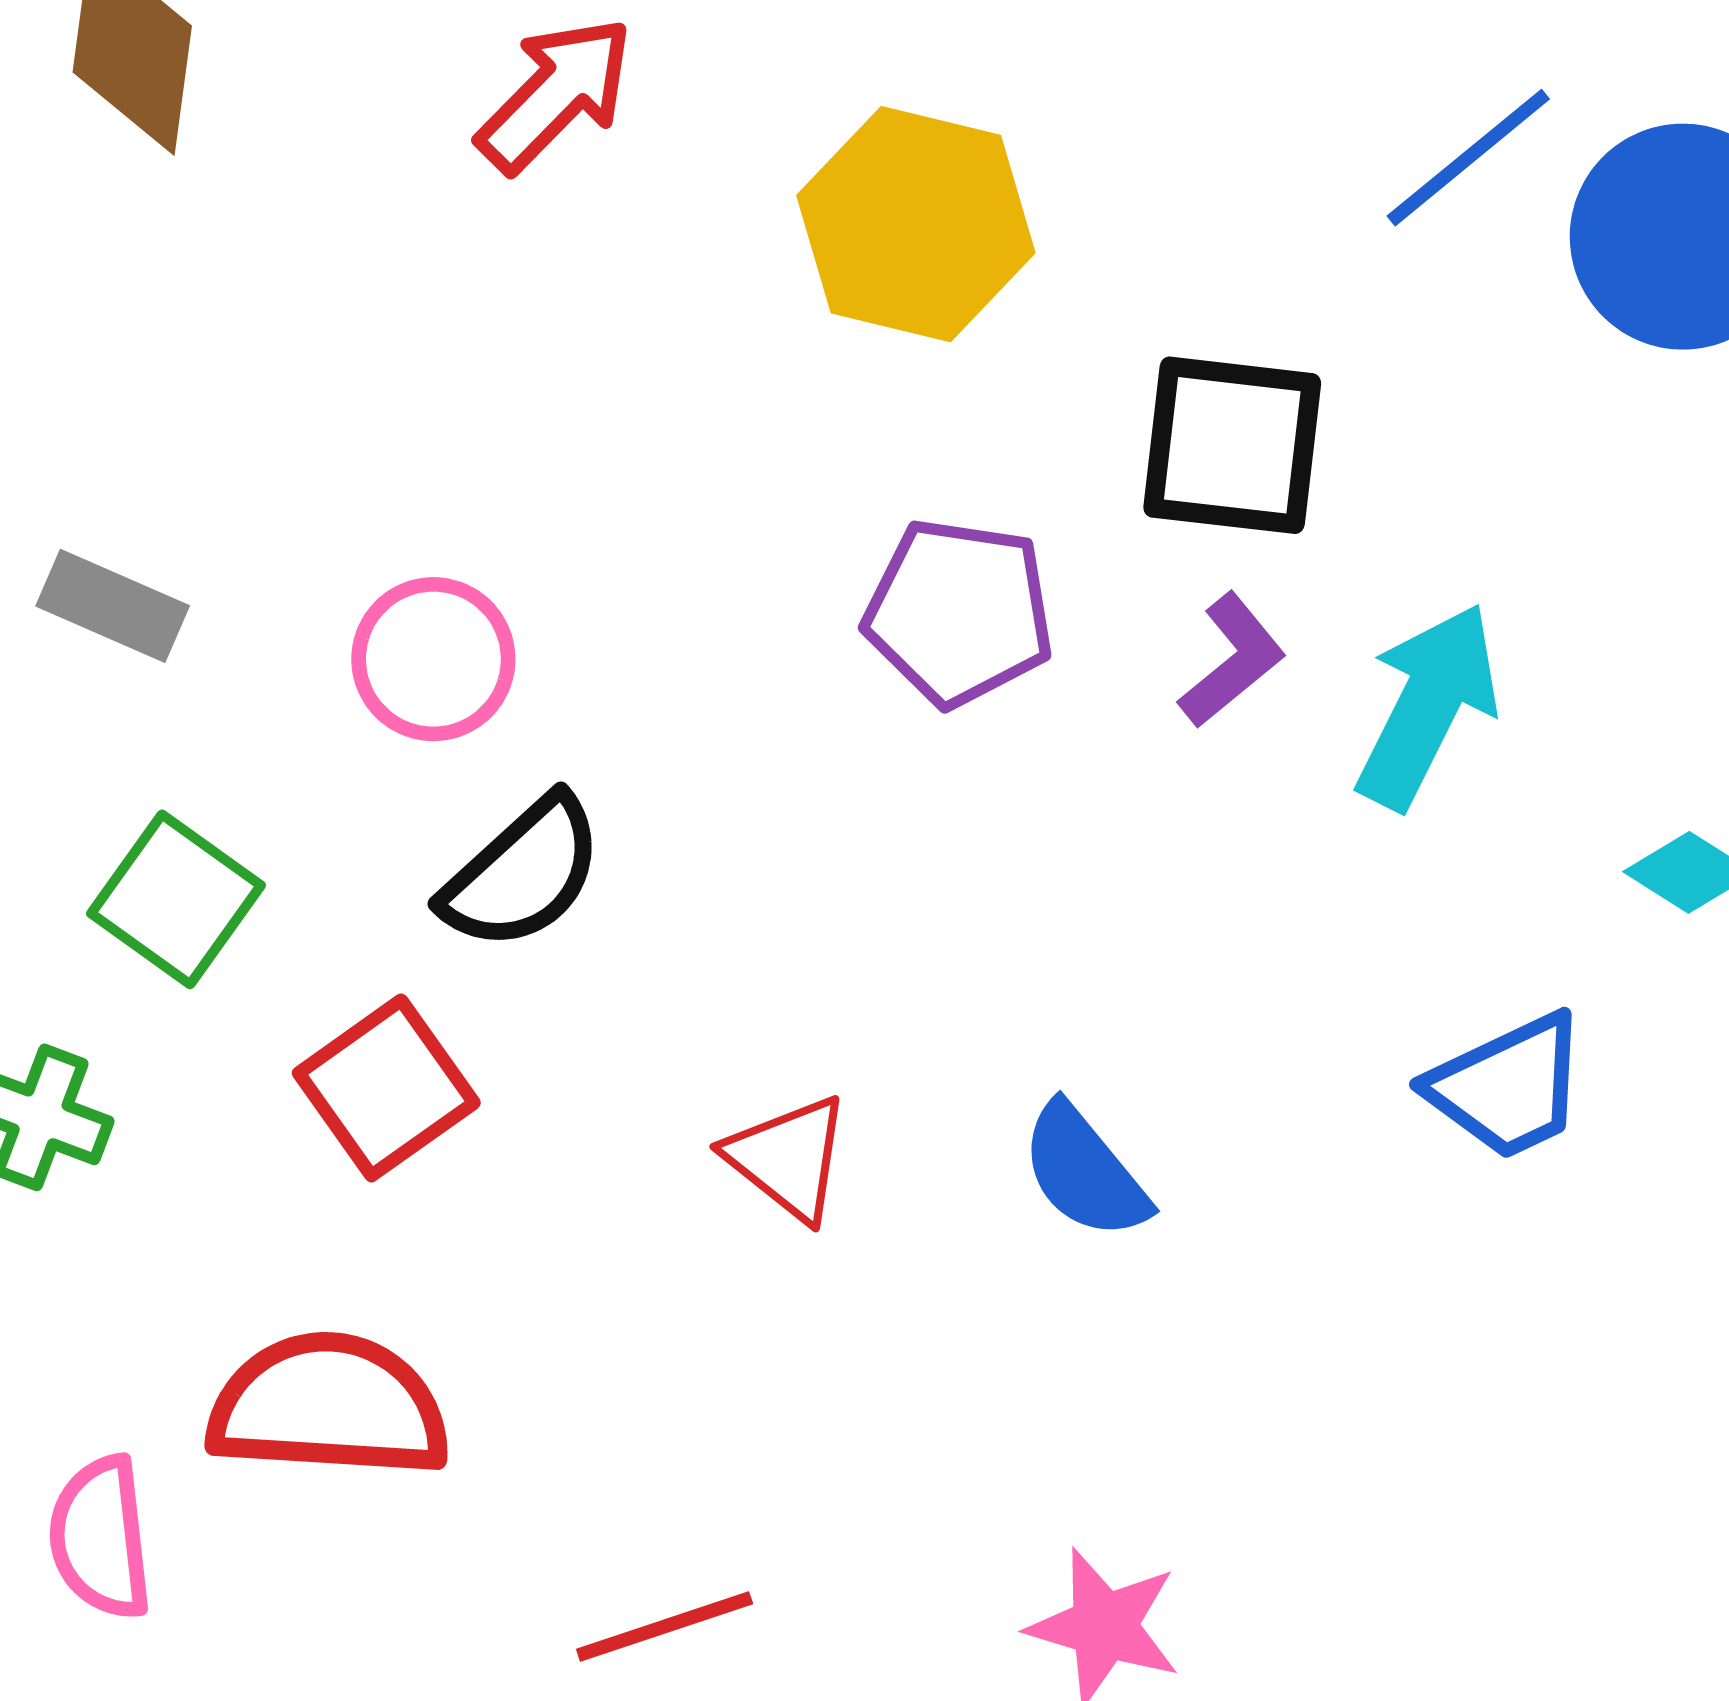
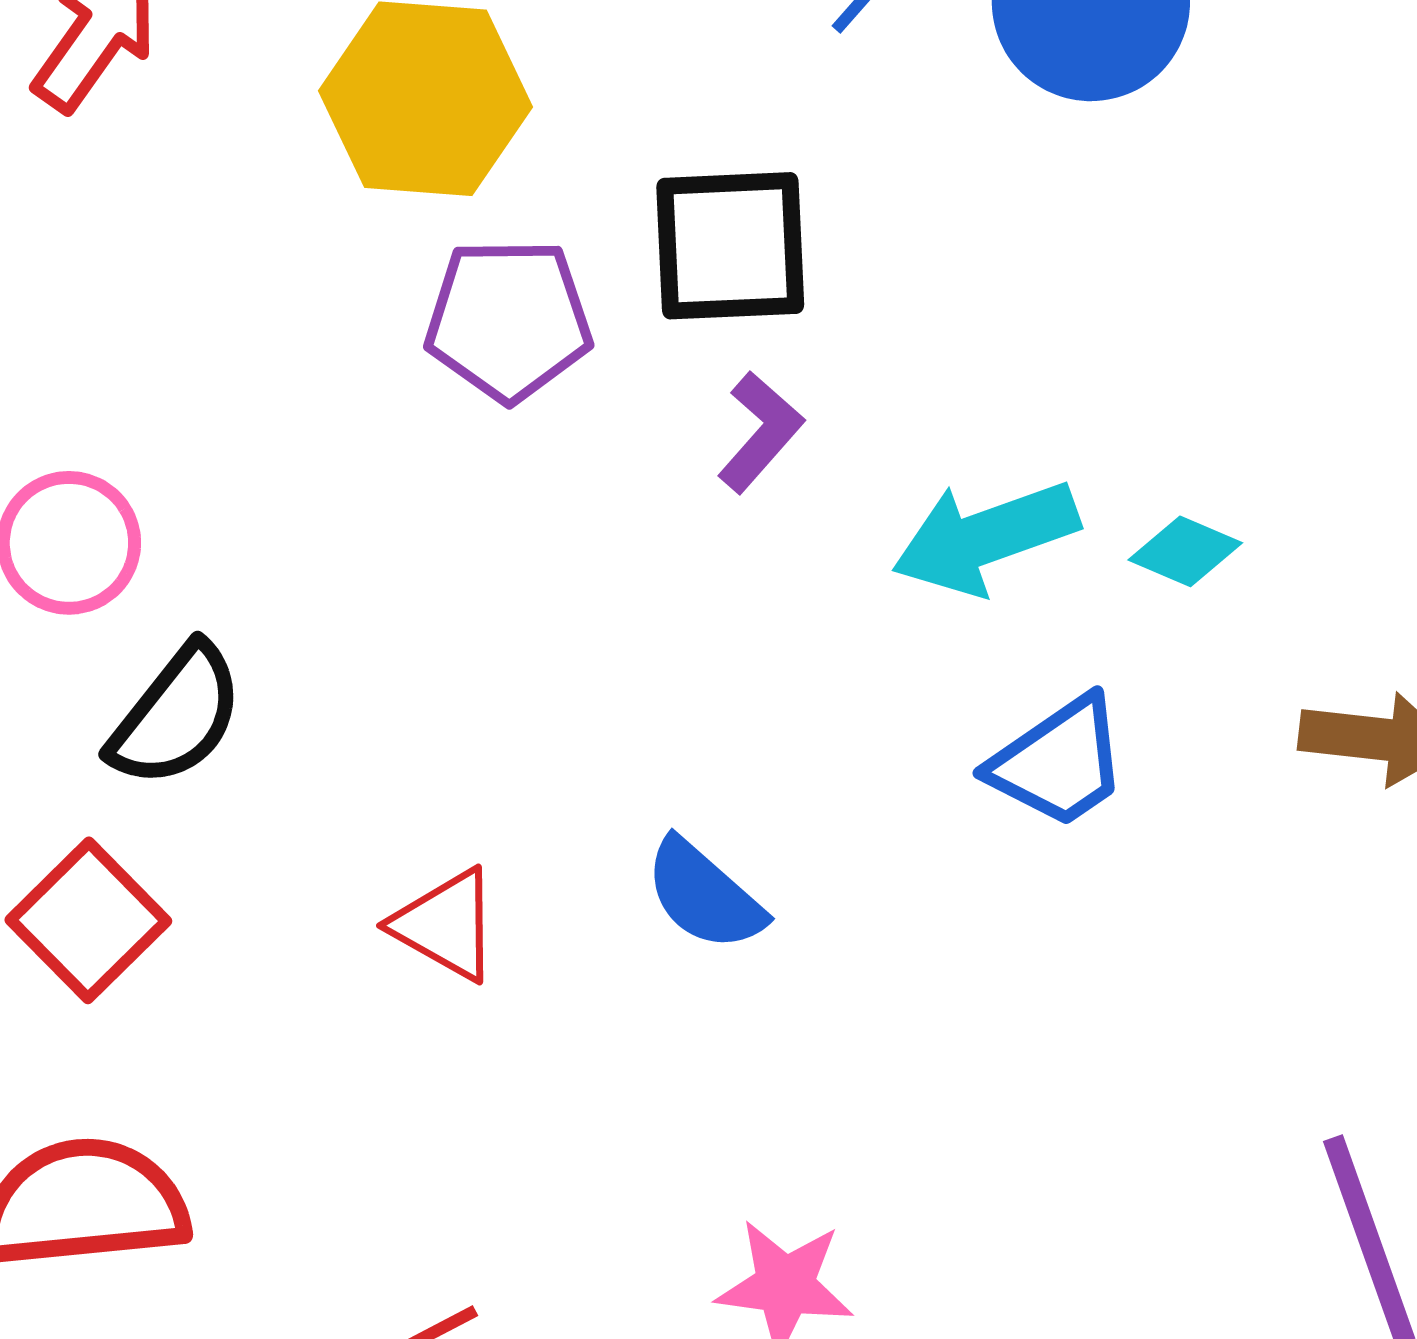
purple pentagon: (959, 612) -> (508, 320), moved
cyan arrow: (1428, 706) -> (985, 537), moved, turned -127

